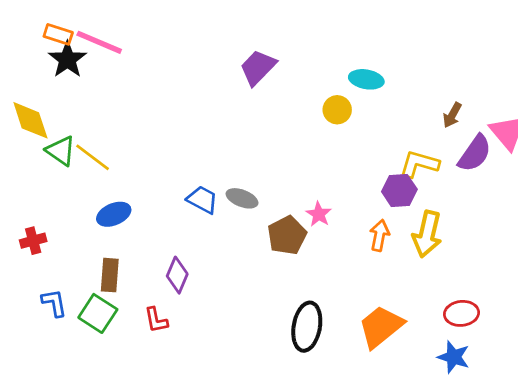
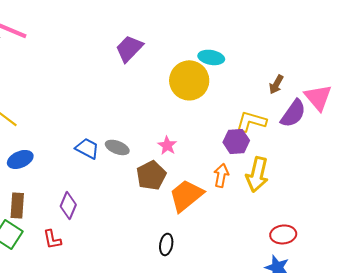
yellow circle: (337, 110) -> (189, 80), size x1.8
pink star: (319, 214) -> (167, 145), moved
black ellipse: (307, 327) -> (166, 244), size x0.6
orange trapezoid: (381, 327) -> (186, 195), moved

